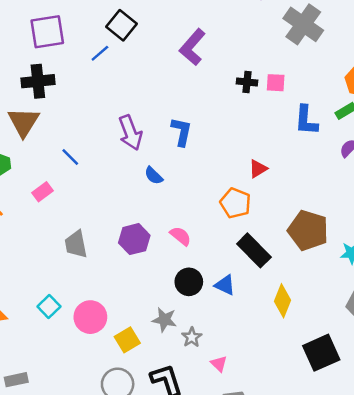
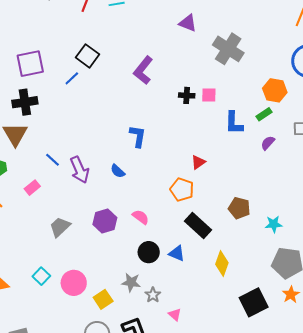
purple arrow: (130, 133) -> (80, 170), moved
brown pentagon: (308, 230) -> (239, 208), size x0.7
gray trapezoid: (76, 244) -> (60, 227), turned 60

